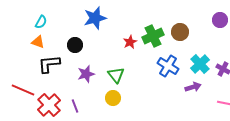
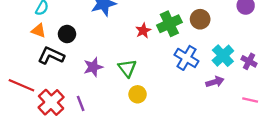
black circle: (75, 45) -> (67, 34), moved
black L-shape: (49, 64) -> (51, 56), turned 30
yellow circle: (113, 98) -> (138, 94), moved

